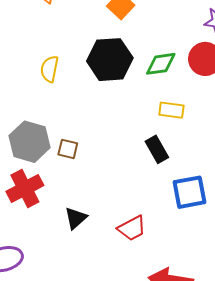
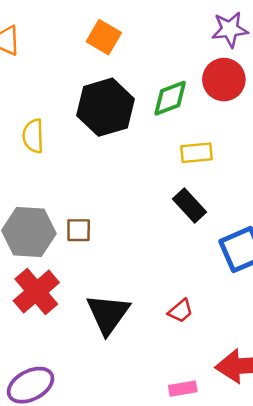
black triangle: (76, 218) -> (108, 314), size x1.5
red trapezoid: (132, 228) -> (181, 311), size x0.7

